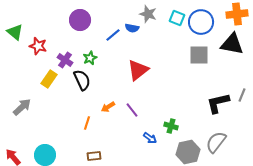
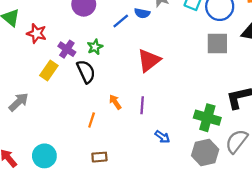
orange arrow: (108, 107) -> (115, 102), turned 88
purple line: (132, 110) -> (142, 105), turned 42
green cross: (171, 126) -> (207, 118), moved, size x1.6

